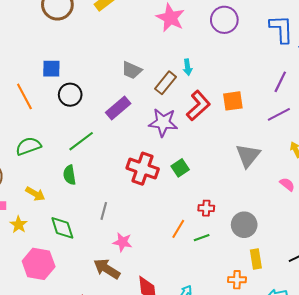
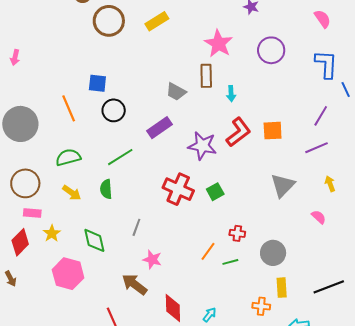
brown rectangle: (165, 83) -> (206, 76), moved, turned -45
yellow arrow: (35, 194) -> (72, 193), moved

